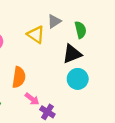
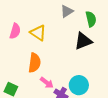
yellow triangle: (36, 35) -> (38, 33), moved
cyan circle: (78, 79) -> (79, 85), moved

